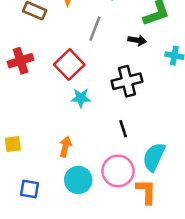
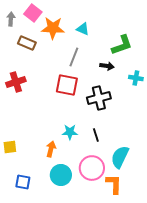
red square: (69, 65) -> (67, 85), moved, turned -35
cyan star: (81, 98) -> (70, 132), moved

